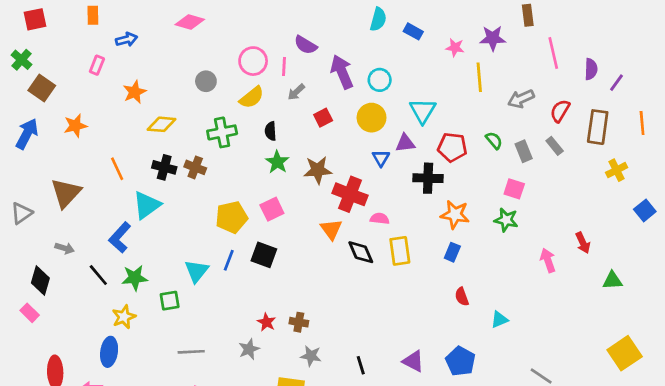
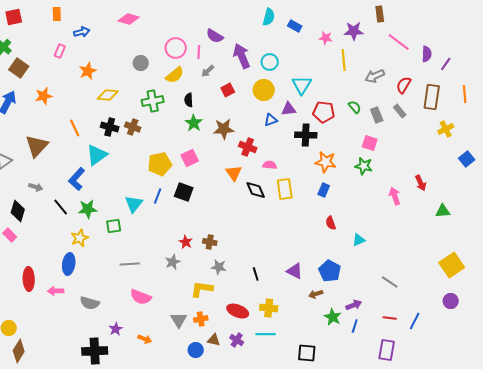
pink line: (553, 53) -> (399, 42), turned -40
blue triangle: (381, 158) -> (271, 120), turned 40
red cross: (350, 194) -> (248, 147), size x0.7

